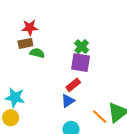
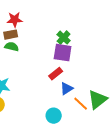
green semicircle: (37, 53) -> (12, 47), moved
blue triangle: (68, 101) -> (67, 89), moved

